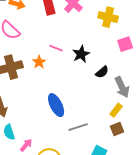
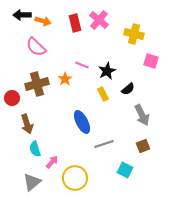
pink square: (125, 44) -> (151, 61), turned 35
gray arrow: (122, 87) -> (142, 115), moved
yellow rectangle: (116, 110) -> (103, 94), moved, turned -64

